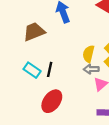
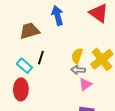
black line: (50, 69) -> (41, 58), moved
red ellipse: (52, 101) -> (21, 89), moved, turned -40

